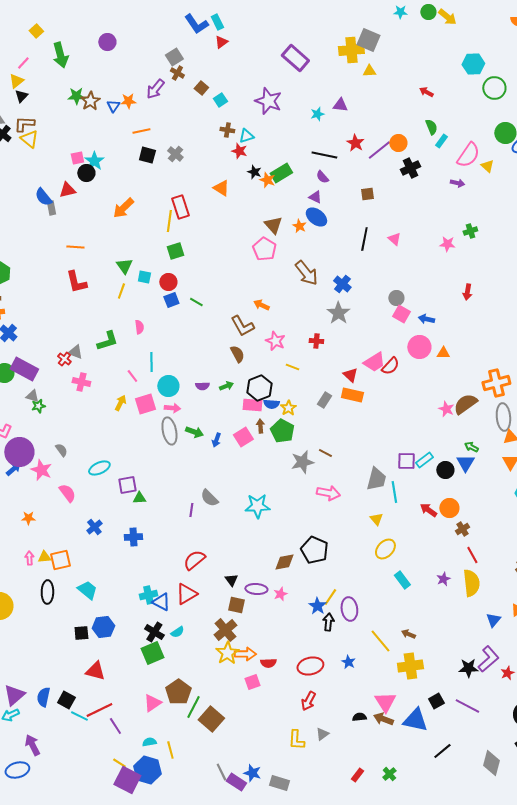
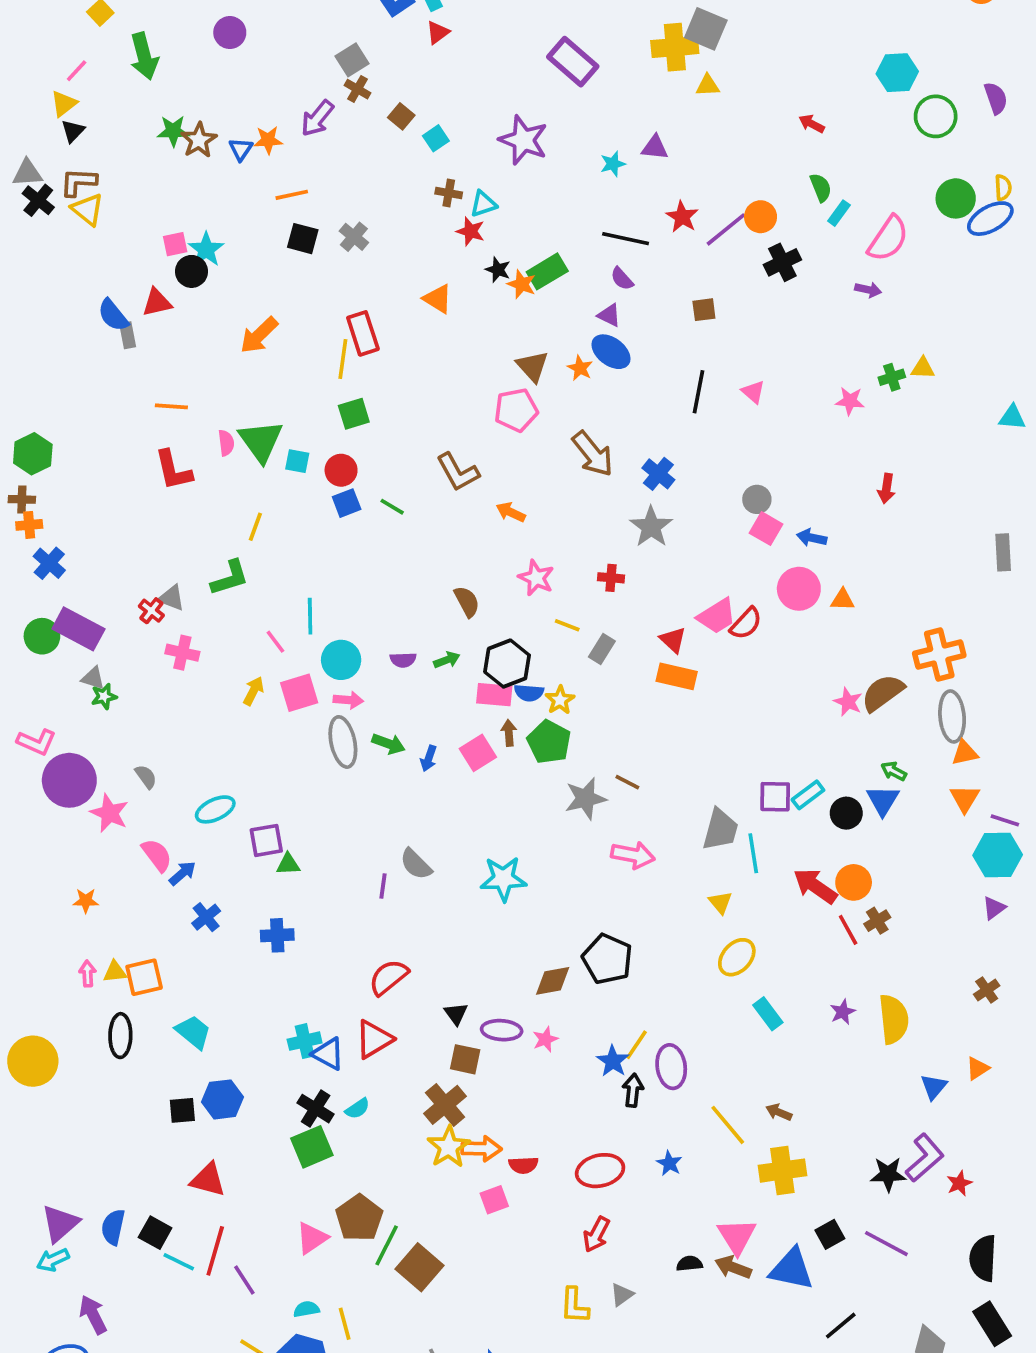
yellow triangle: (487, 166) -> (923, 368), moved, turned -40
pink pentagon: (264, 249) -> (516, 410), turned 30
green triangle: (124, 266) -> (261, 441), size x1.5
yellow line: (121, 291) -> (255, 527), moved
brown L-shape: (242, 326) -> (458, 472), moved
pink semicircle: (139, 327) -> (226, 443), moved
gray rectangle: (324, 400) -> (602, 649), moved
blue arrow: (13, 469) -> (182, 873), moved
red arrow: (428, 510) -> (815, 886), size x1.4
red line: (472, 555) -> (848, 930), moved
red line: (99, 710) -> (215, 1251), turned -48

